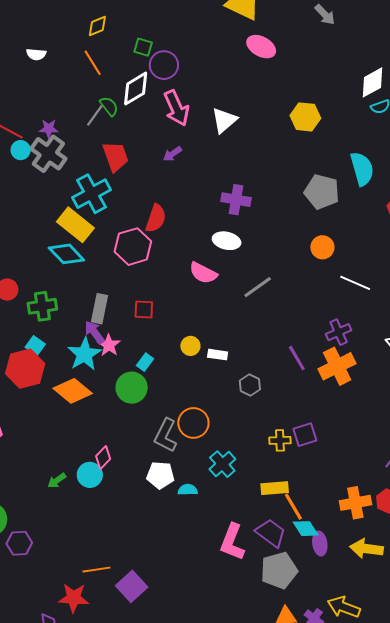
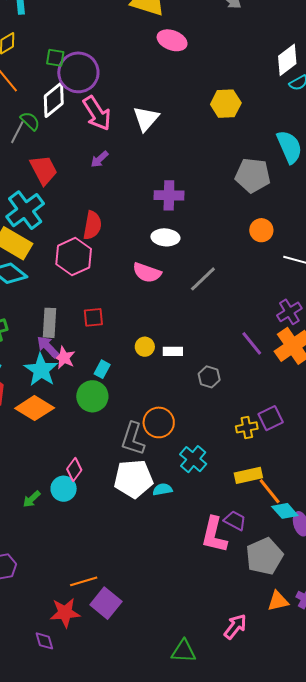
purple circle: (164, 65) -> (78, 72), size x1.4
white pentagon: (160, 475) -> (133, 479), size x1.4
purple trapezoid: (271, 533) -> (235, 521), moved, size x0.7
purple square: (132, 586) -> (106, 603), moved

